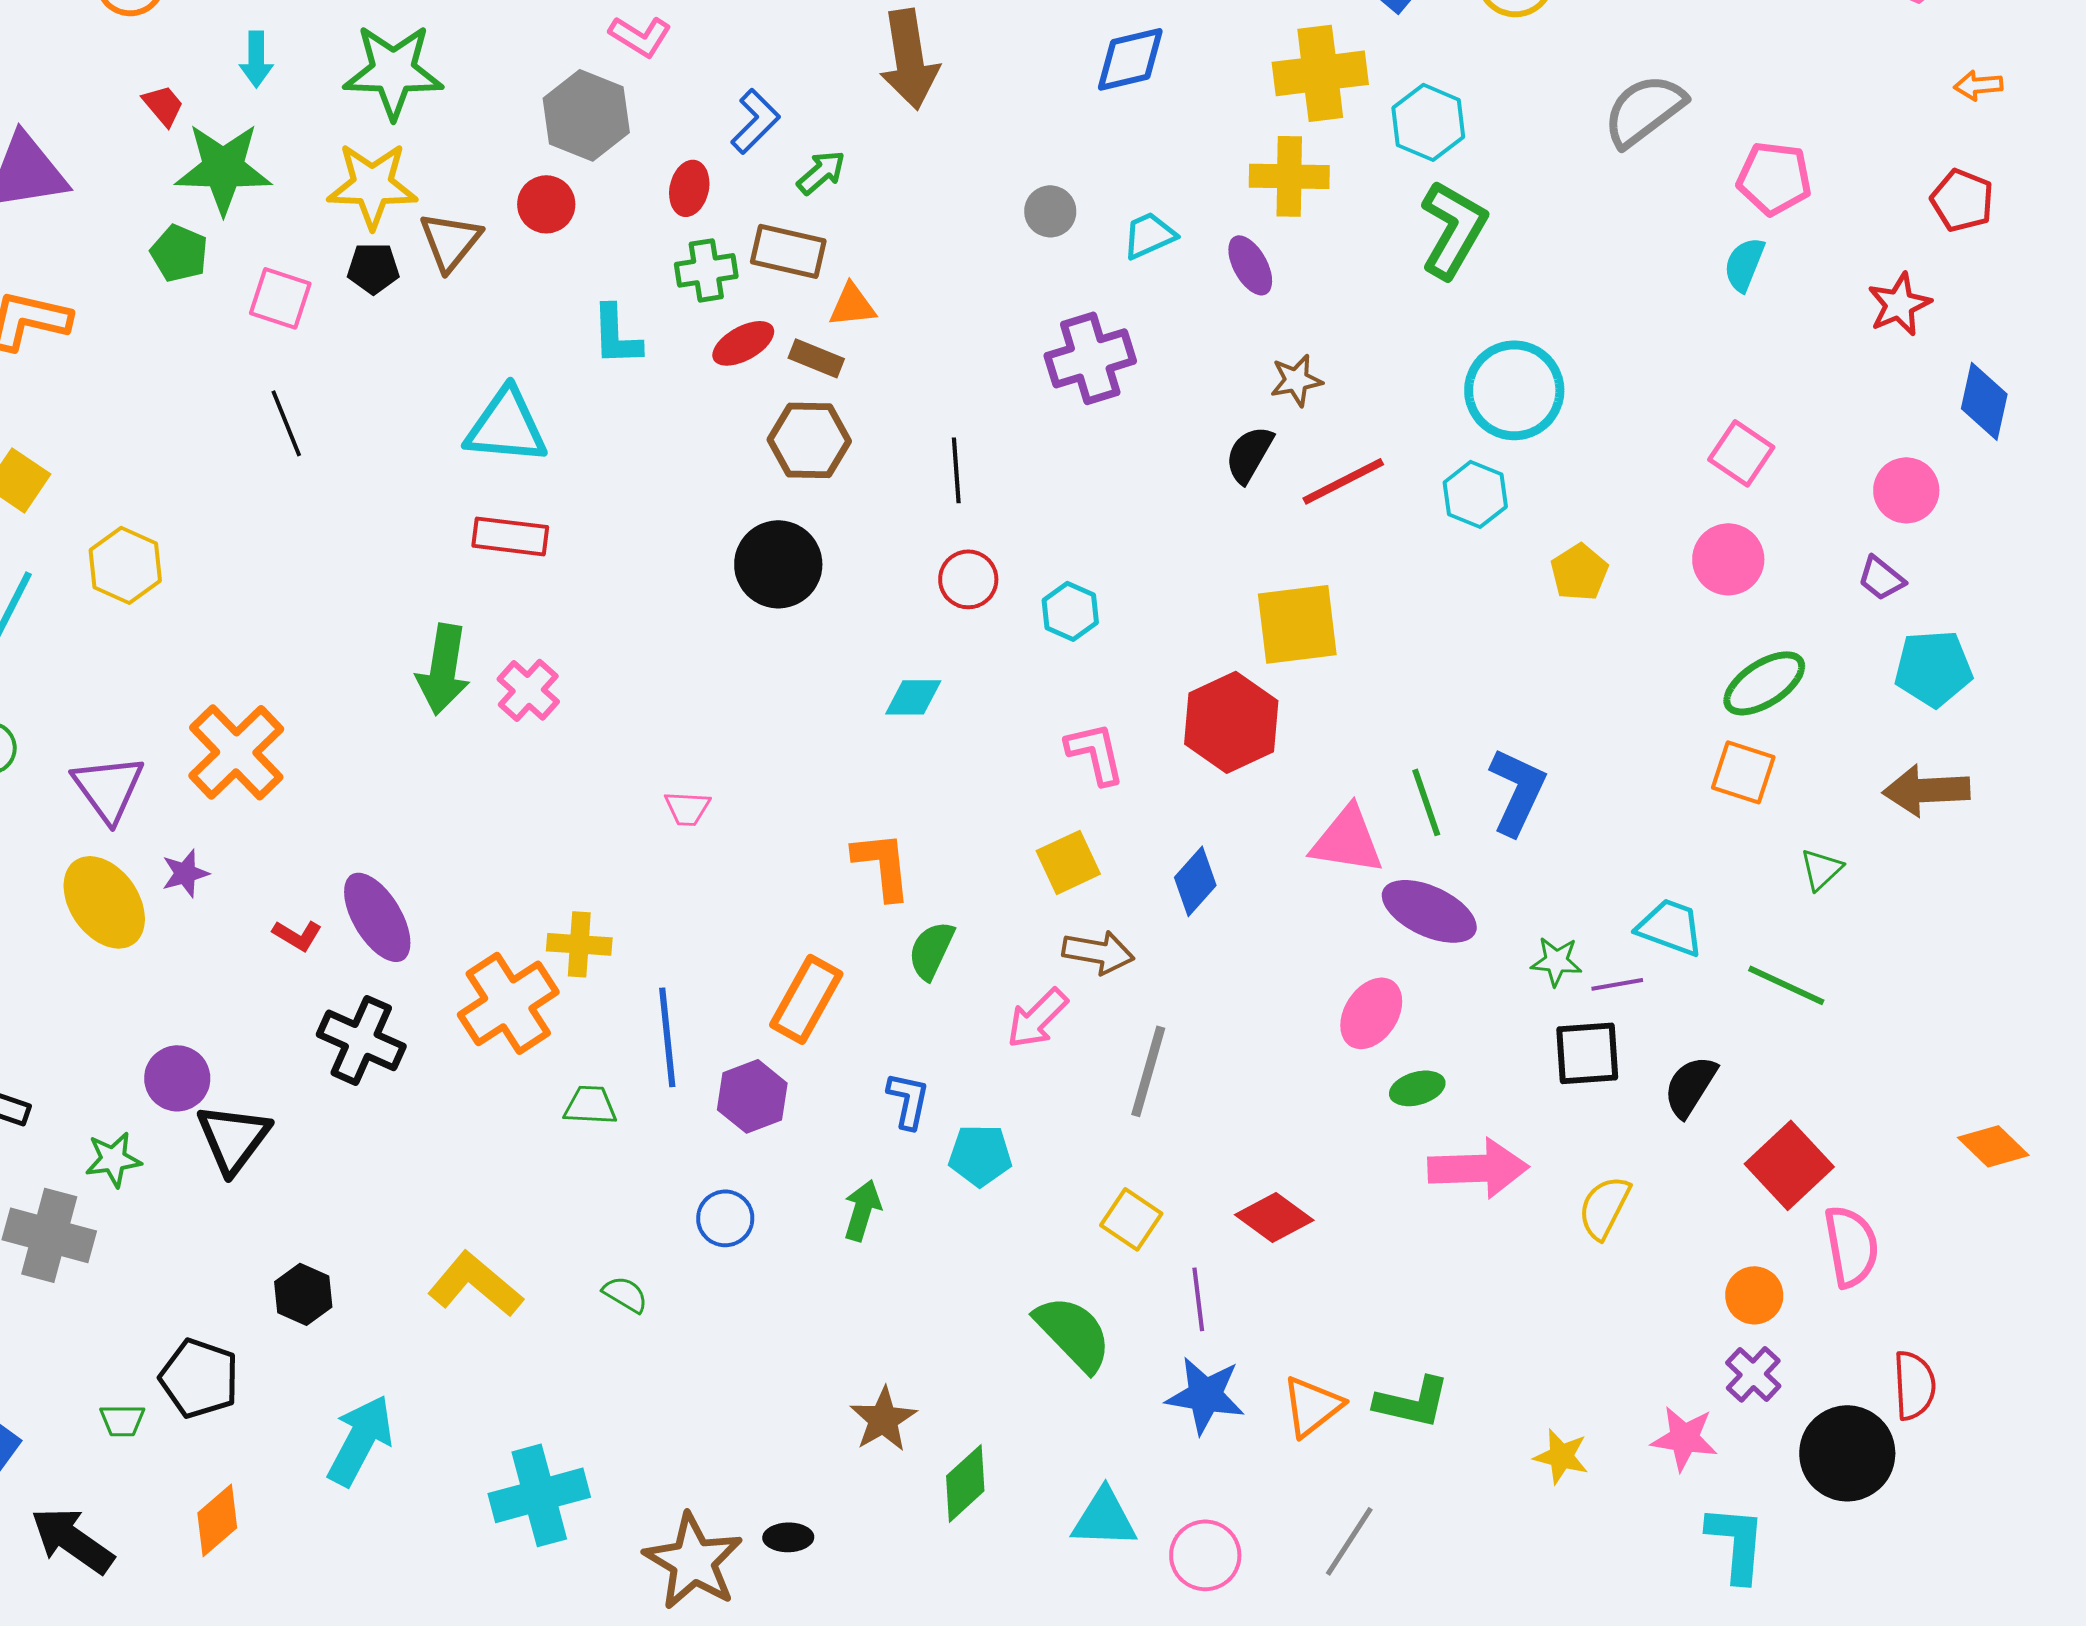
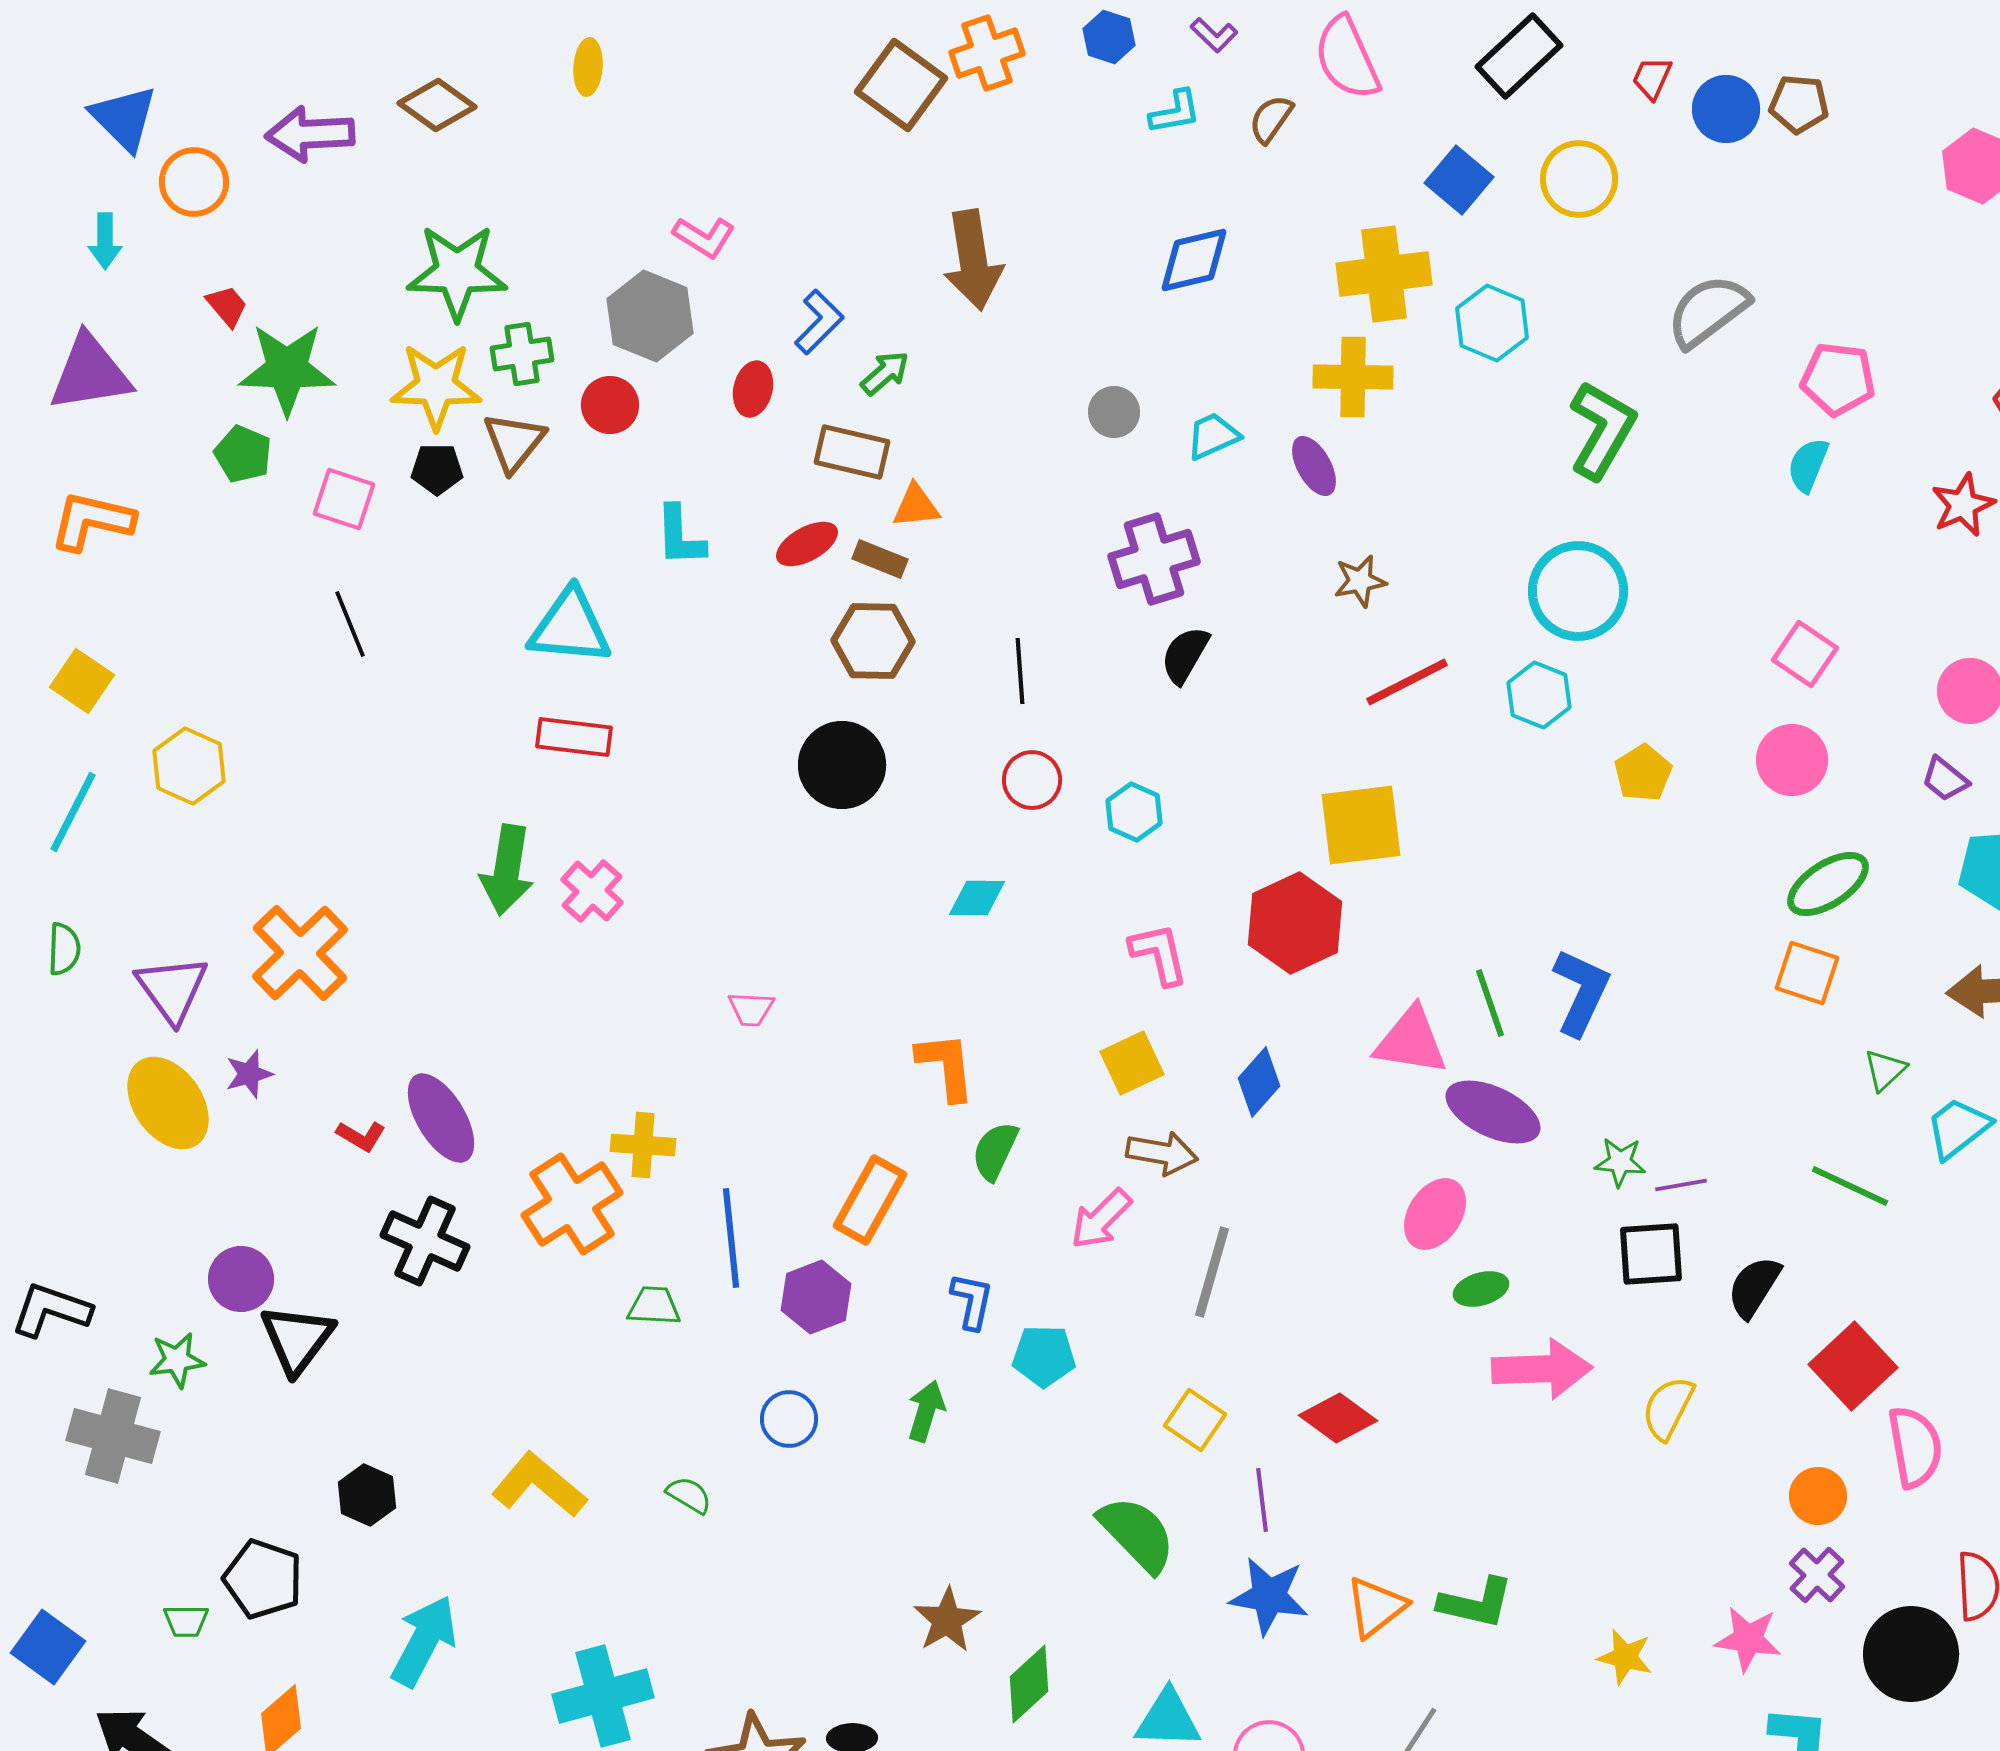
cyan arrow: (256, 59) -> (105, 241), moved
green L-shape: (1453, 229) -> (1602, 430), moved
green cross: (706, 270) -> (522, 354), moved
black semicircle: (1249, 454) -> (1185, 655), moved
cyan trapezoid: (1670, 927) -> (1958, 1128), moved, turned -58

